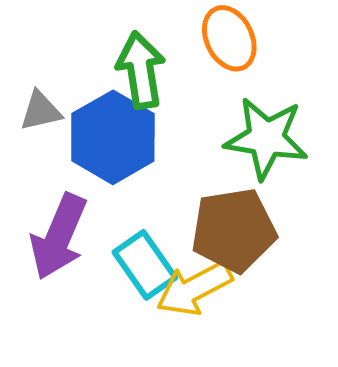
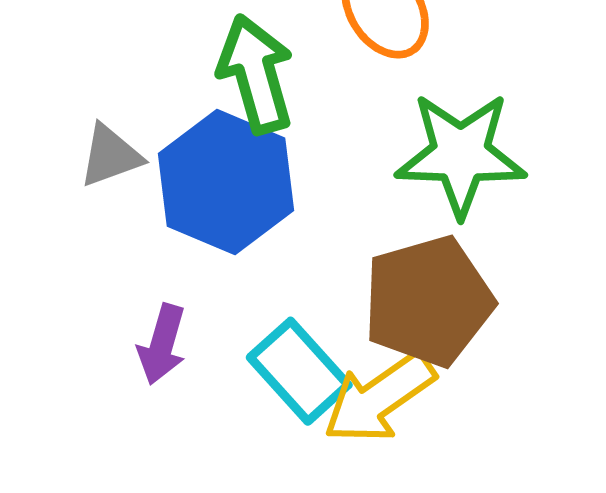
purple arrow: (59, 237) -> (162, 344), size x0.6

